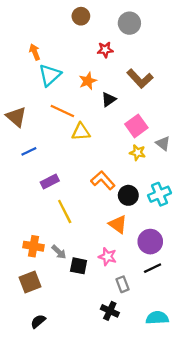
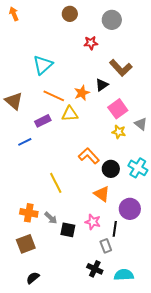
orange arrow: (35, 52) -> (14, 14), moved
orange star: (88, 81) -> (82, 93), moved
black triangle: (109, 99) -> (102, 85), moved
blue line: (29, 151) -> (25, 142), moved
purple rectangle: (50, 181) -> (43, 121), moved
cyan cross: (159, 194) -> (138, 168), turned -36
black line: (153, 268) -> (115, 229), moved, turned -56
cyan semicircle: (157, 318) -> (124, 275), moved

